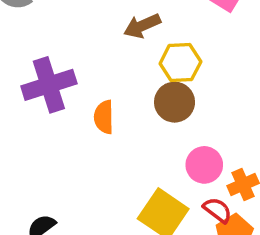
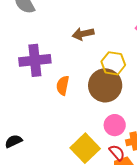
brown arrow: (142, 26) -> (83, 34), moved
brown circle: (175, 102) -> (105, 85), size x1.4

